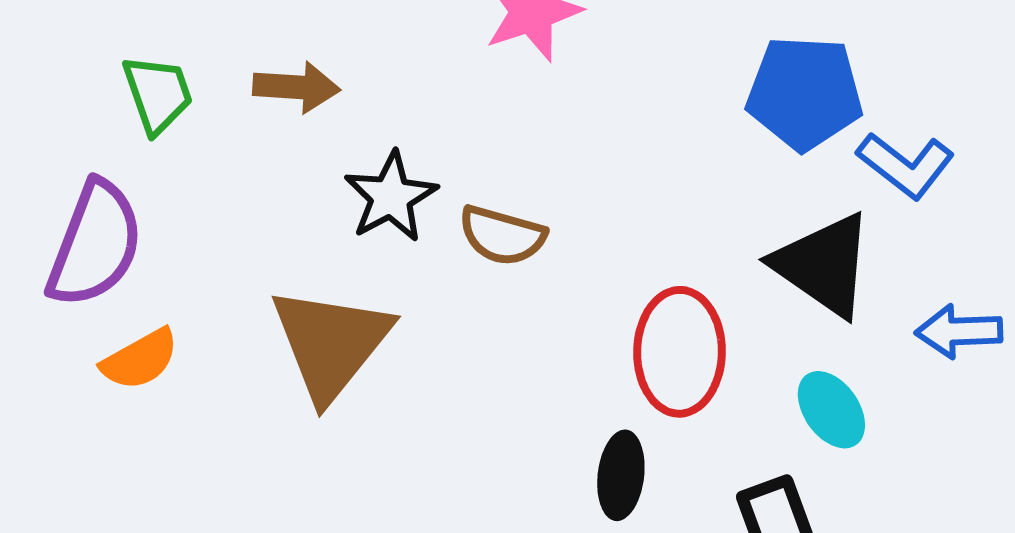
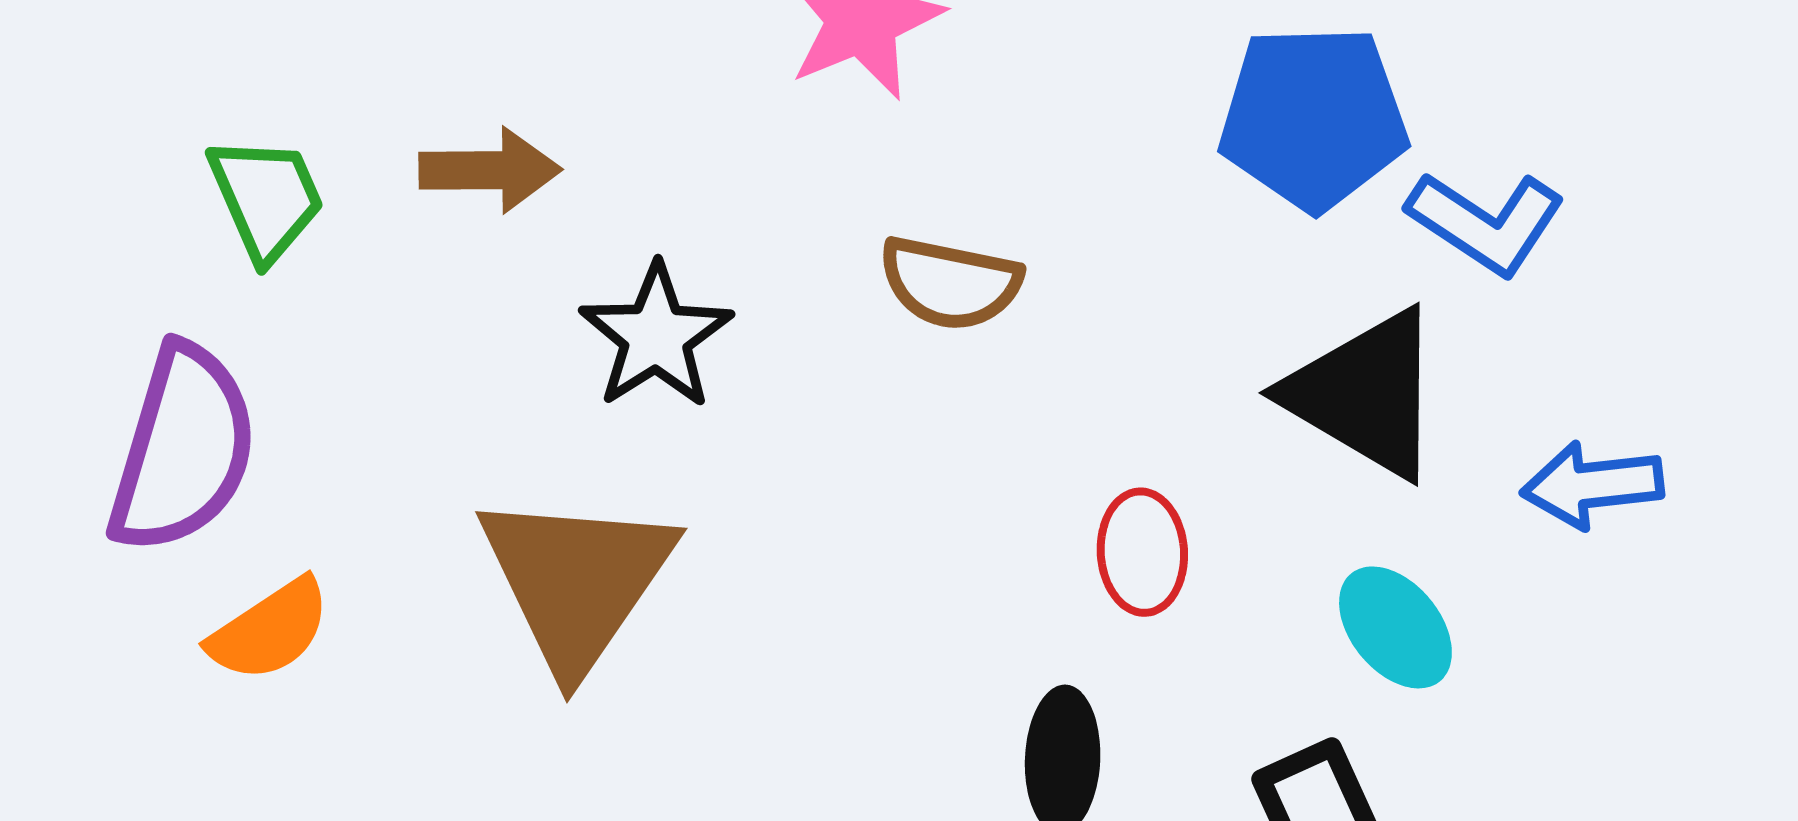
brown semicircle: (502, 235) -> (950, 283), moved
red ellipse: (679, 352) -> (1142, 552), size x0.6

